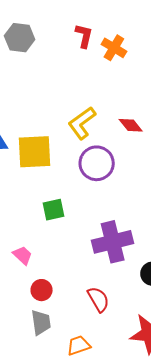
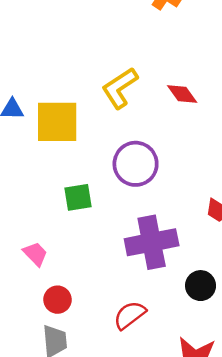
purple circle: (97, 163) -> (136, 164), moved
red semicircle: (98, 299) -> (130, 315), turned -100

